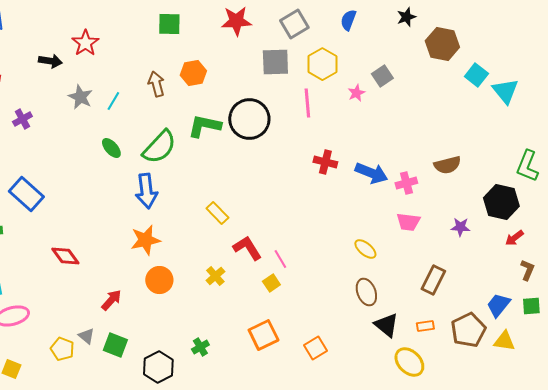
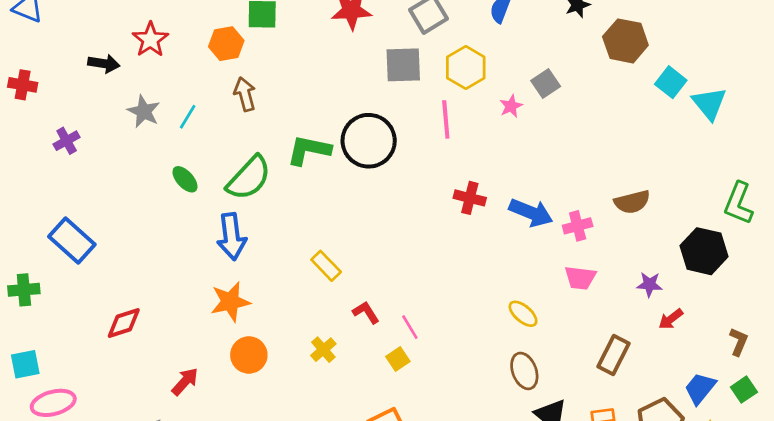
orange hexagon: (193, 73) -> (226, 44), moved
red arrow: (514, 238) -> (671, 319), moved
red L-shape: (247, 248) -> (366, 312), size x0.7
red diamond: (65, 256) -> (124, 323), turned -72
green square: (531, 306) -> (744, 390), turned -30

